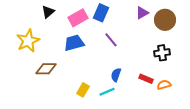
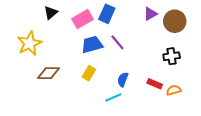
blue trapezoid: (74, 43) -> (92, 45), moved
yellow rectangle: (83, 90) -> (89, 73), moved

